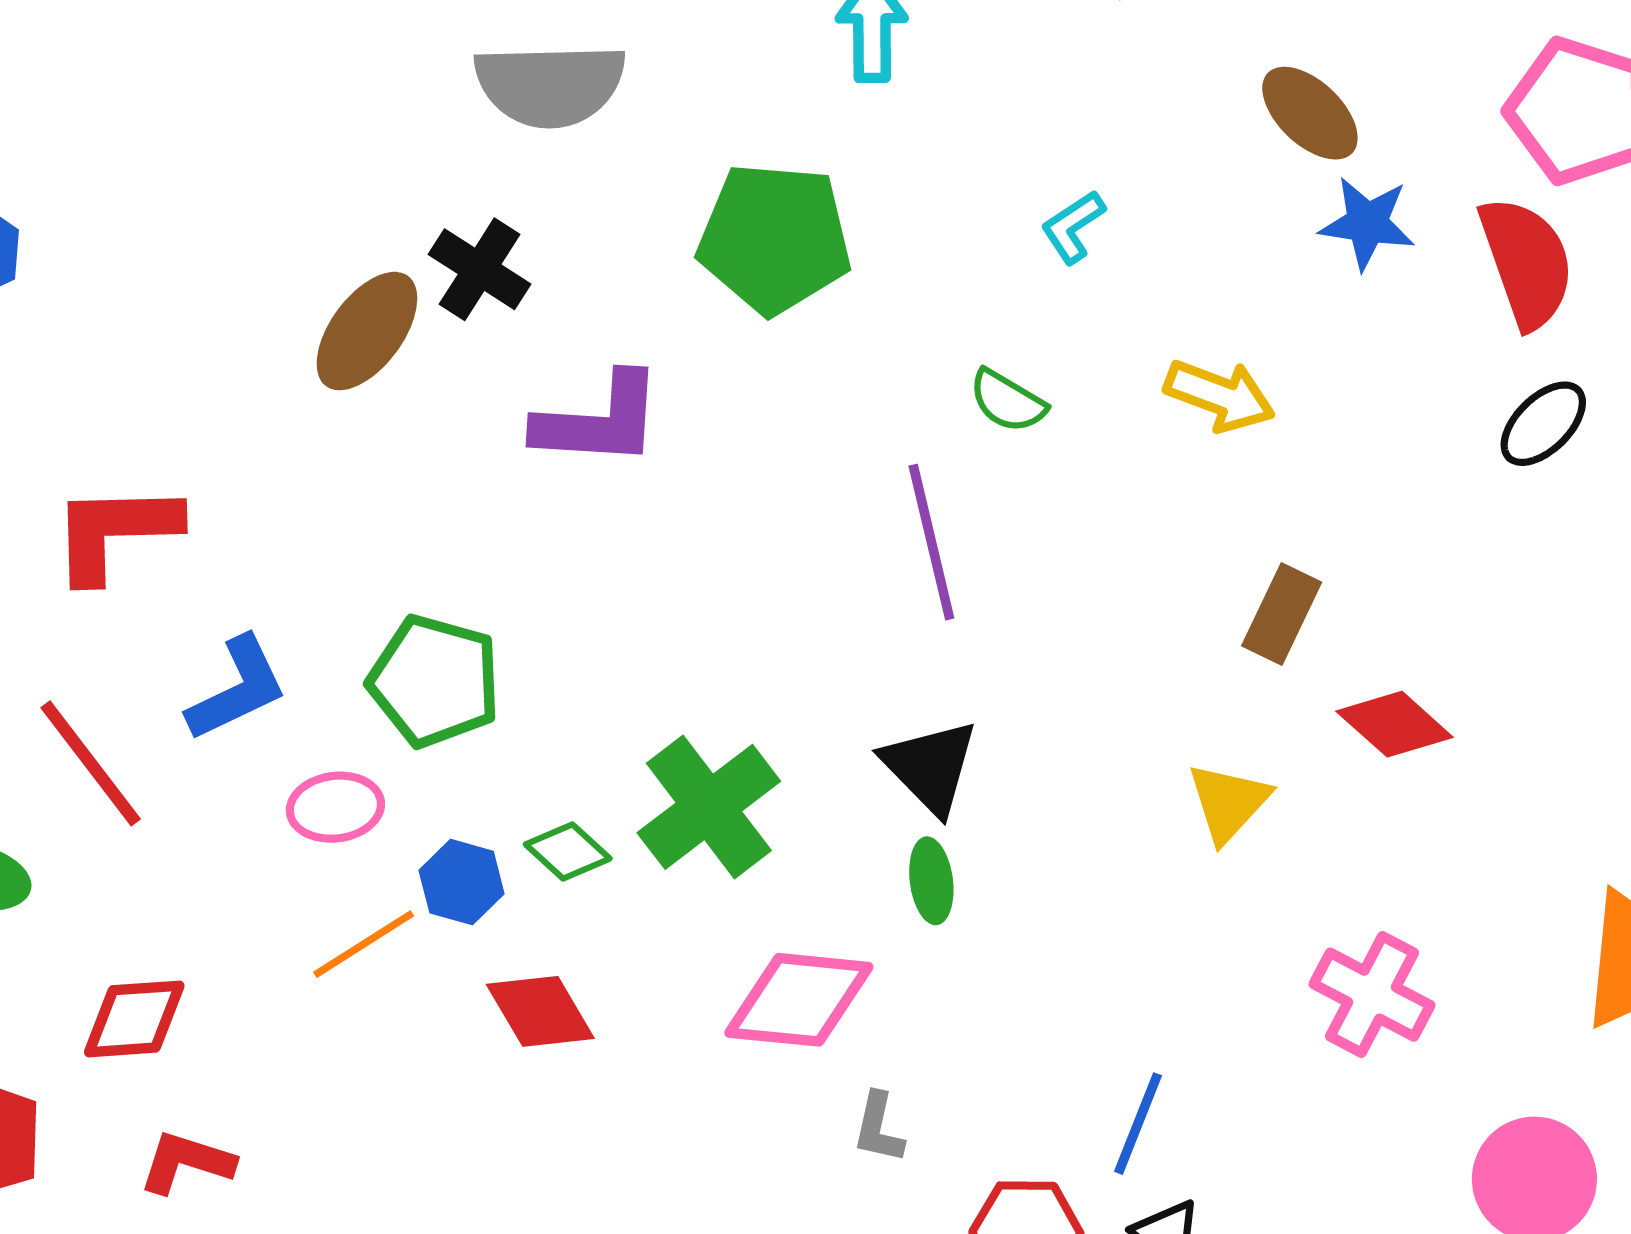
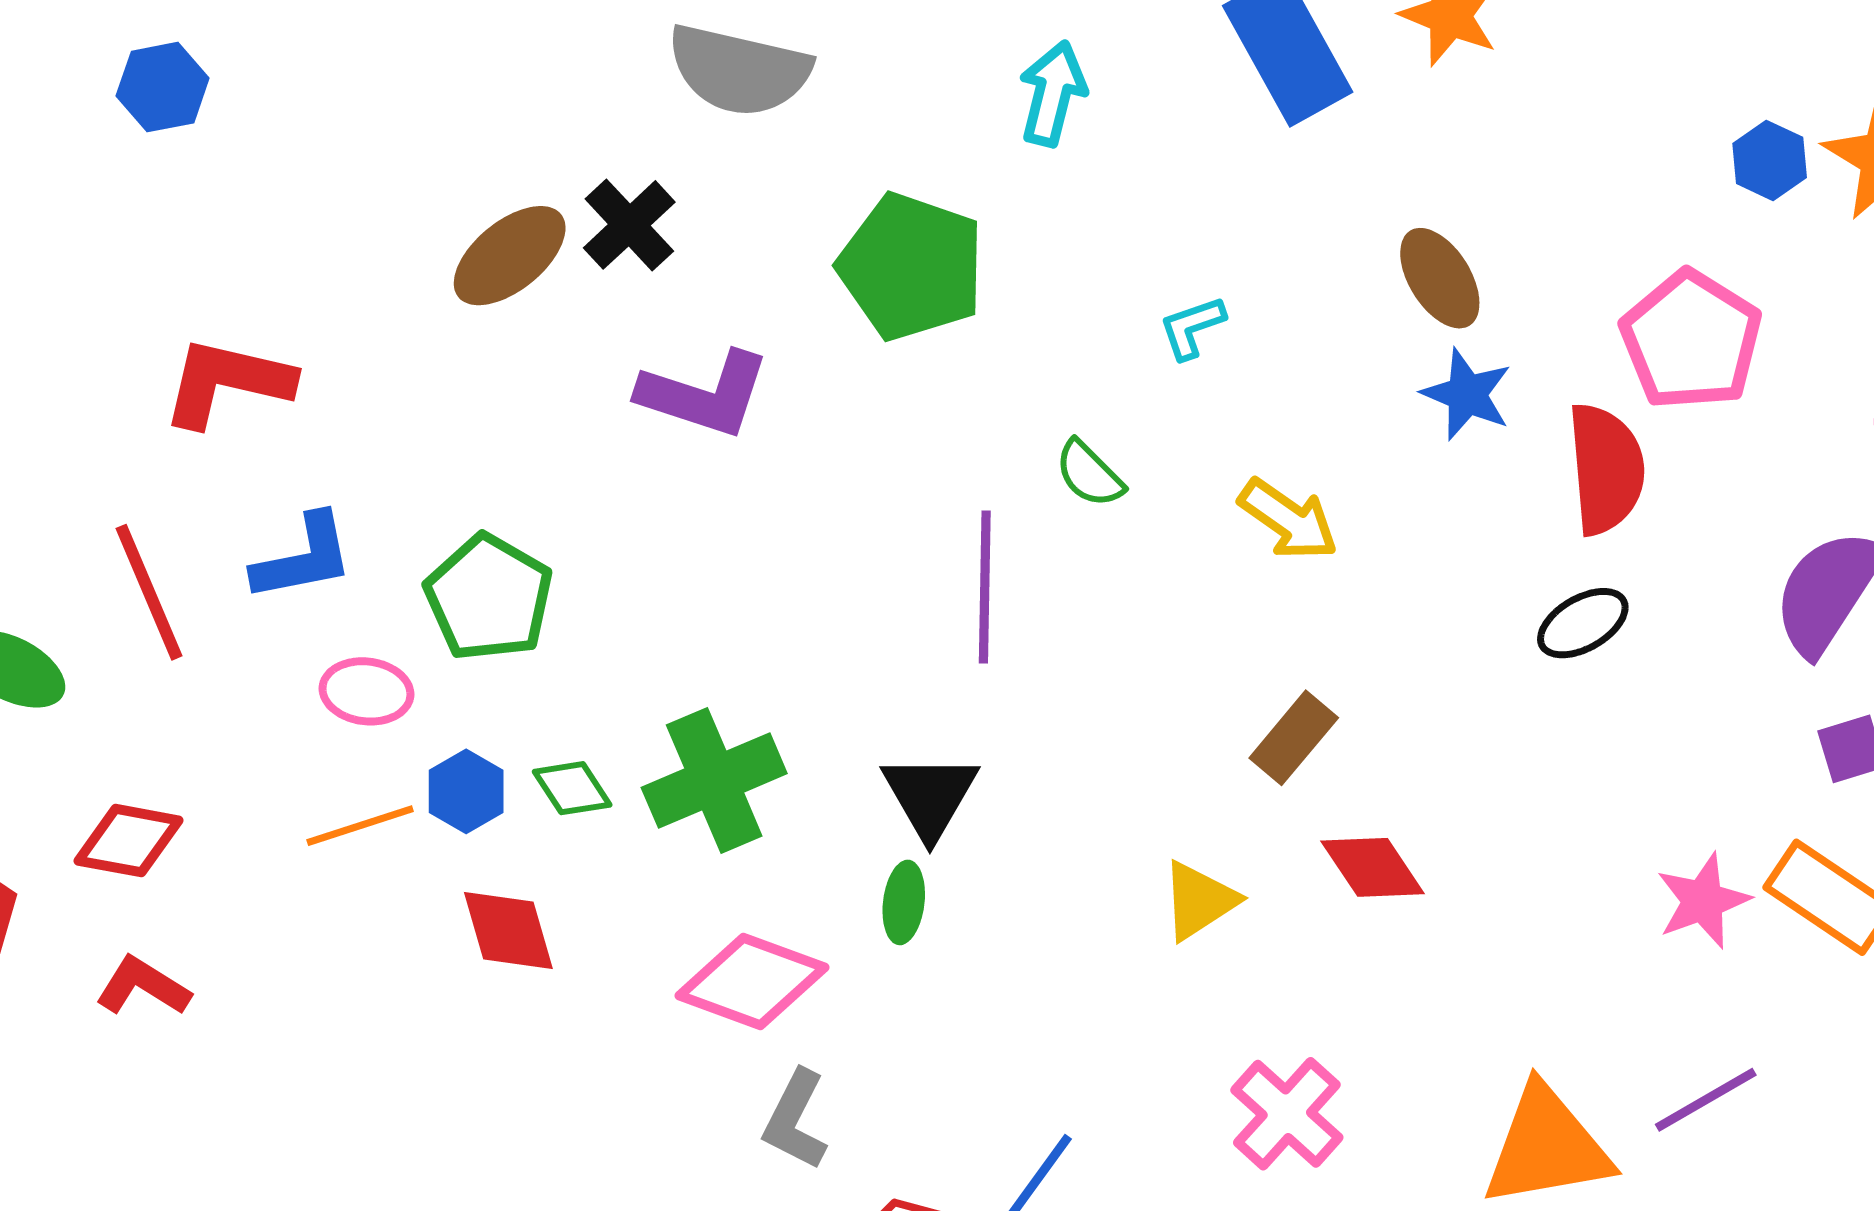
gray L-shape: (878, 1128) -> (795, 1120), size x1.4

